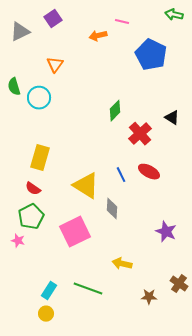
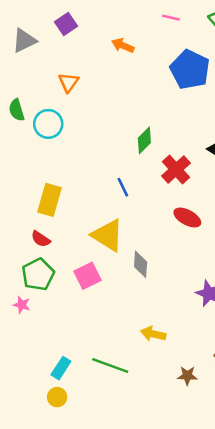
pink line: (122, 22) -> (171, 18), moved
orange arrow: (98, 36) -> (123, 46), turned 36
blue line: (121, 175) -> (123, 187), moved
pink square: (75, 232) -> (87, 276), moved, size x0.7

